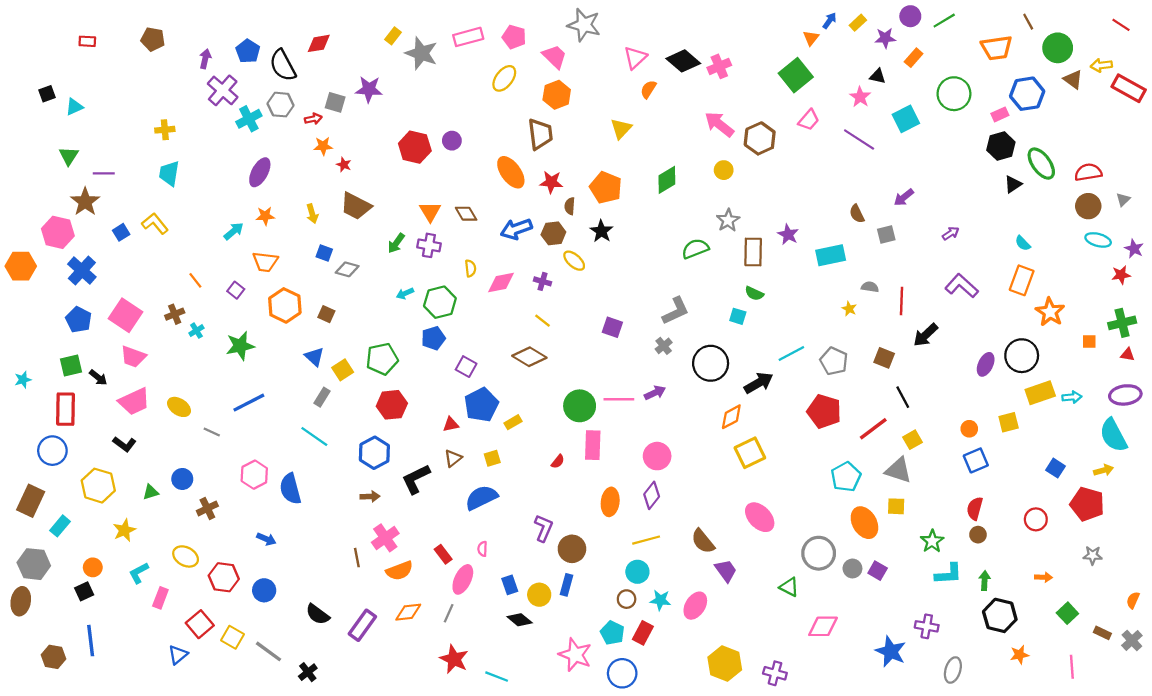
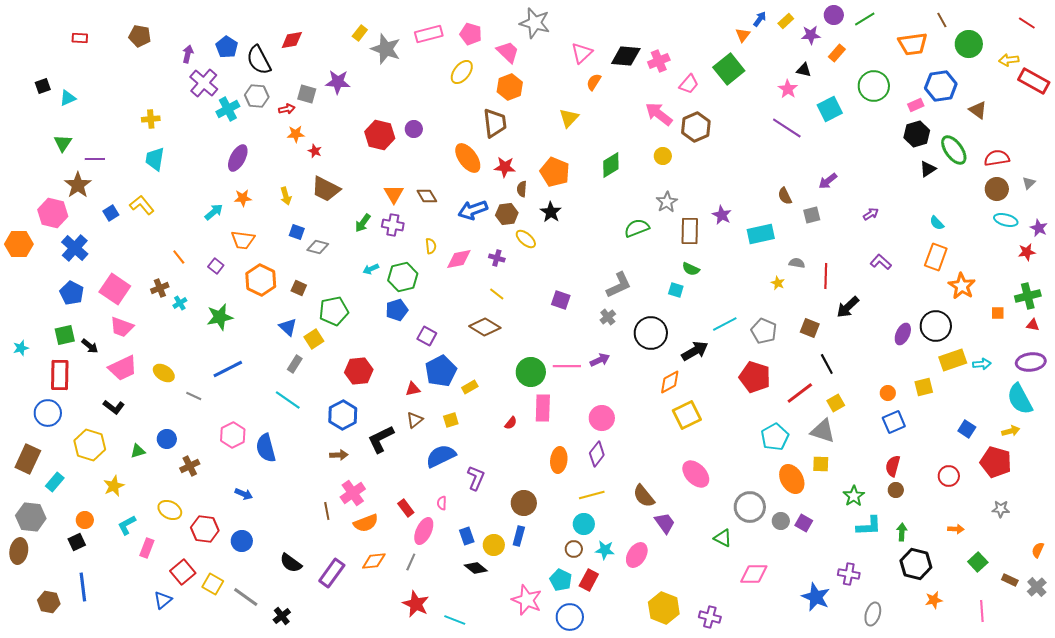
black diamond: (683, 61) -> (626, 56), turned -36
brown triangle: (1073, 79) -> (978, 110), moved
pink trapezoid: (809, 120) -> (689, 84), moved
purple L-shape: (962, 286) -> (881, 262), size x0.7
green pentagon: (382, 359) -> (334, 311), moved
purple L-shape: (544, 528) -> (476, 478), moved

